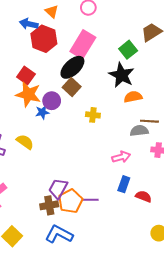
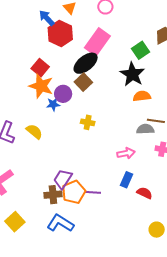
blue arrow: (29, 24) -> (47, 18), turned 30
yellow cross: (93, 115) -> (88, 122), moved

